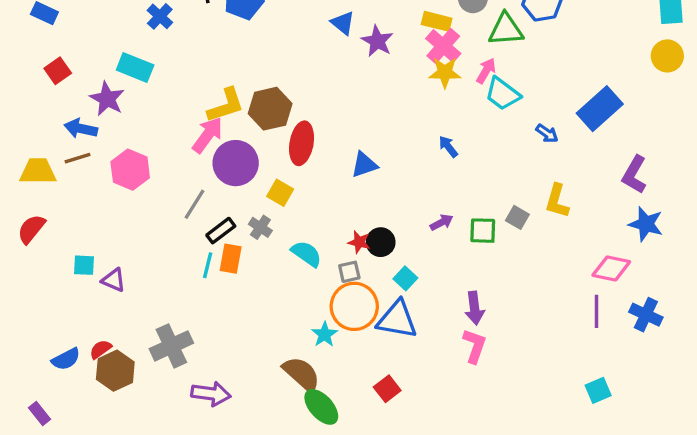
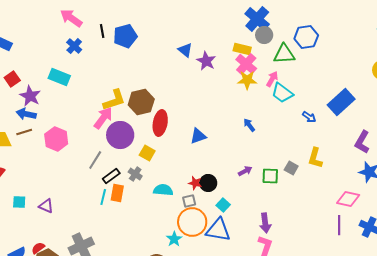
purple star: (107, 99) -> (30, 96), moved
cyan semicircle: (306, 254) -> (163, 190), turned -30
cyan square: (84, 265) -> (19, 202), moved

